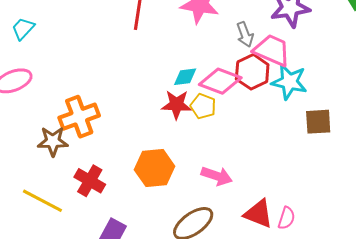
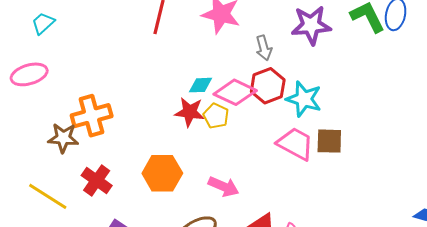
pink trapezoid: (272, 50) -> (295, 144), moved

